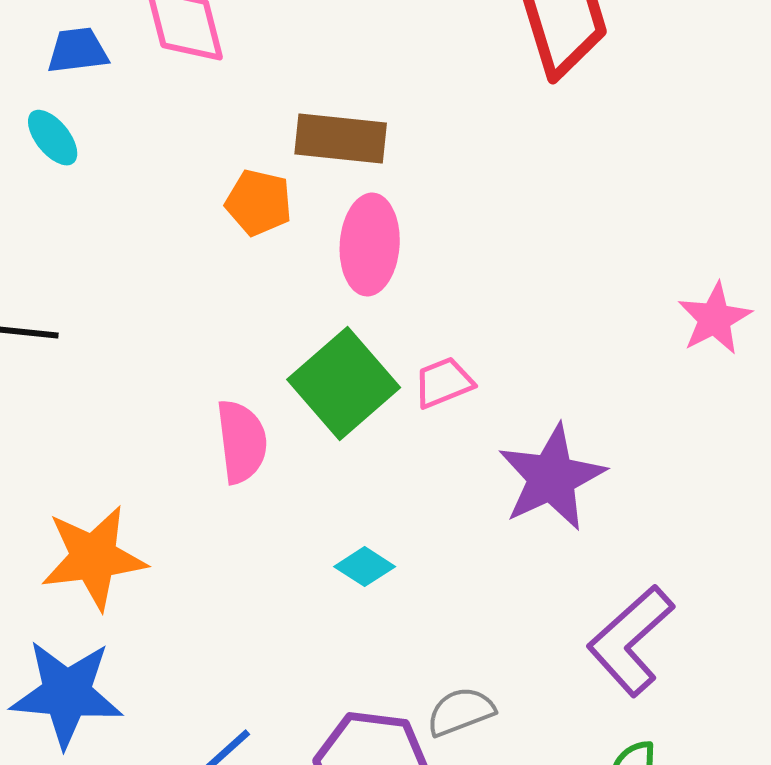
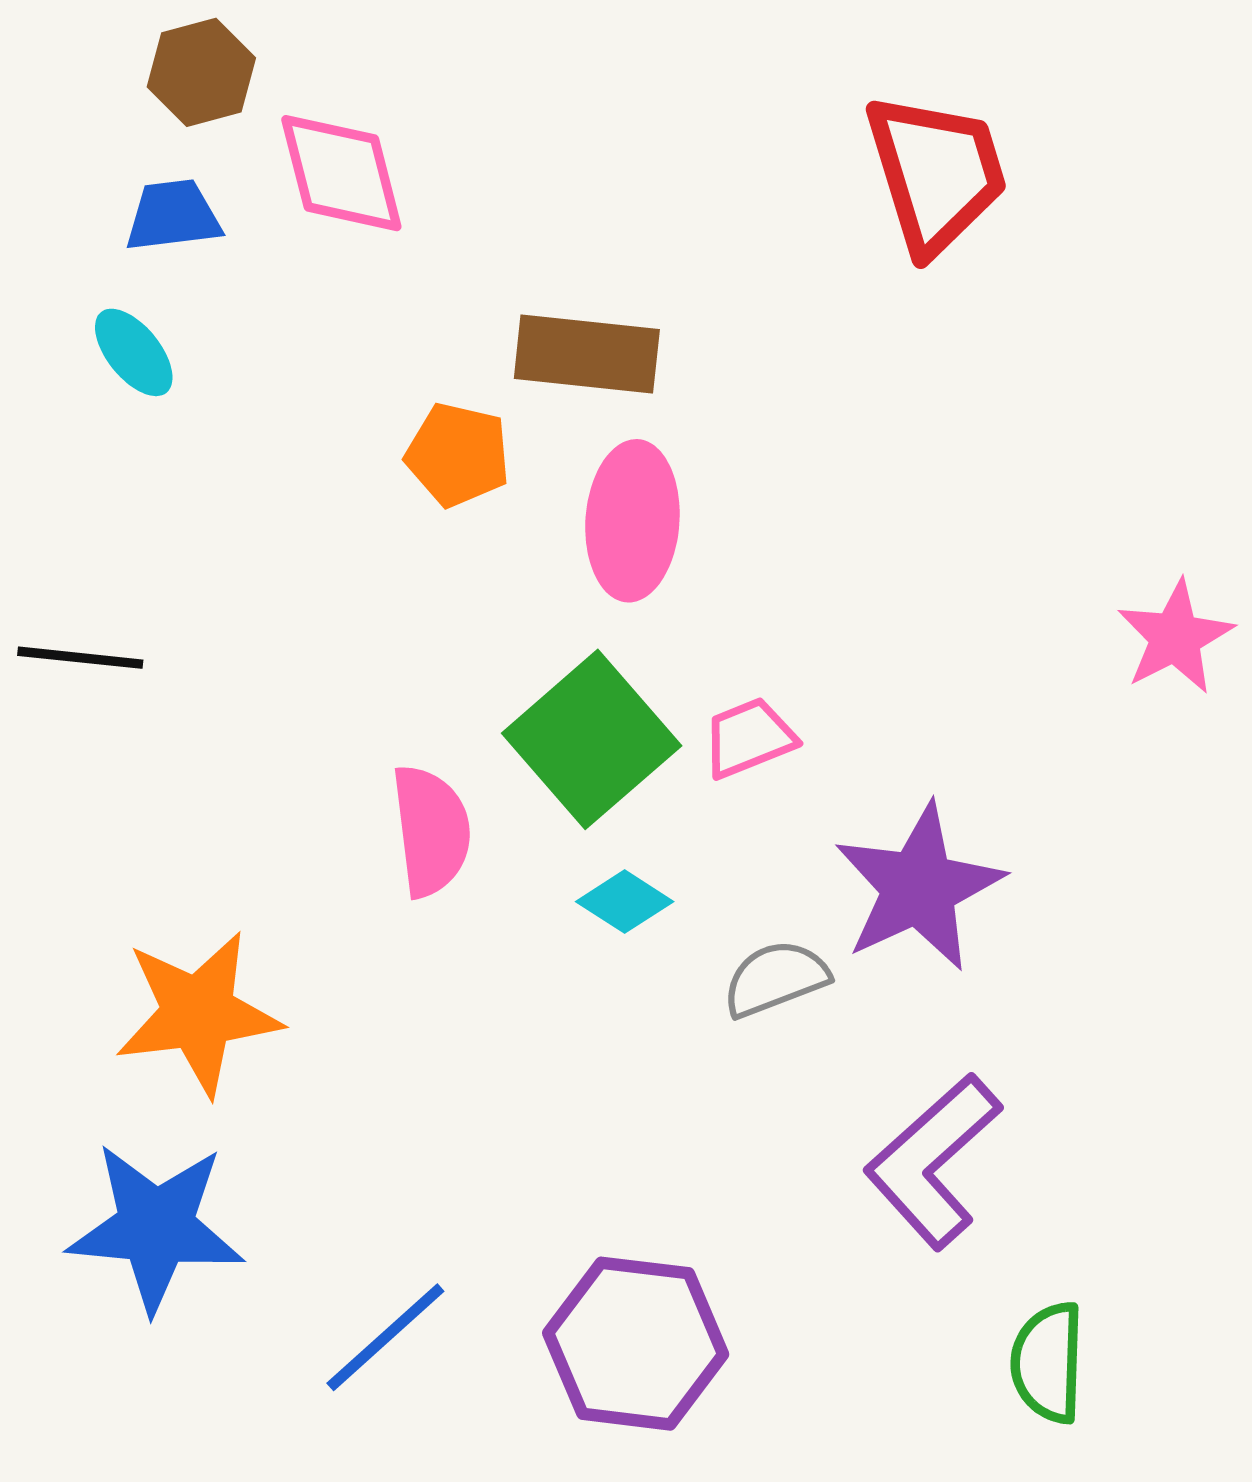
cyan diamond: (365, 567) -> (625, 902), moved
purple L-shape: (631, 641) -> (933, 1161), moved
gray semicircle: (461, 712) -> (776, 979), moved

